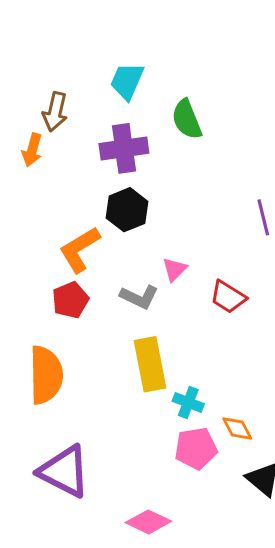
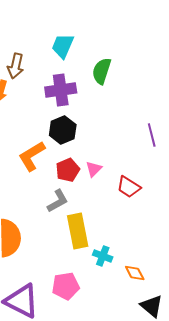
green semicircle: (187, 119) -> (102, 71), turned 40
gray L-shape: (139, 297) -> (58, 201), moved, turned -55
red pentagon: (70, 300) -> (68, 170), moved
pink pentagon: (196, 448) -> (66, 286), moved

